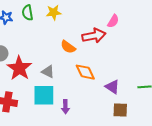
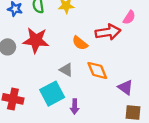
red star: (19, 68) -> (36, 40), moved, turned -30
gray triangle: (48, 72) -> (66, 70), moved
cyan square: (44, 95) -> (52, 94), turned -30

